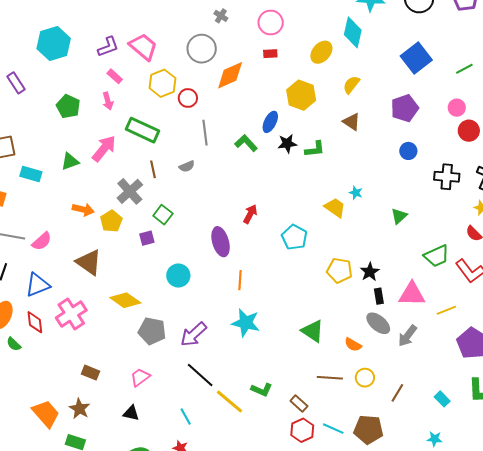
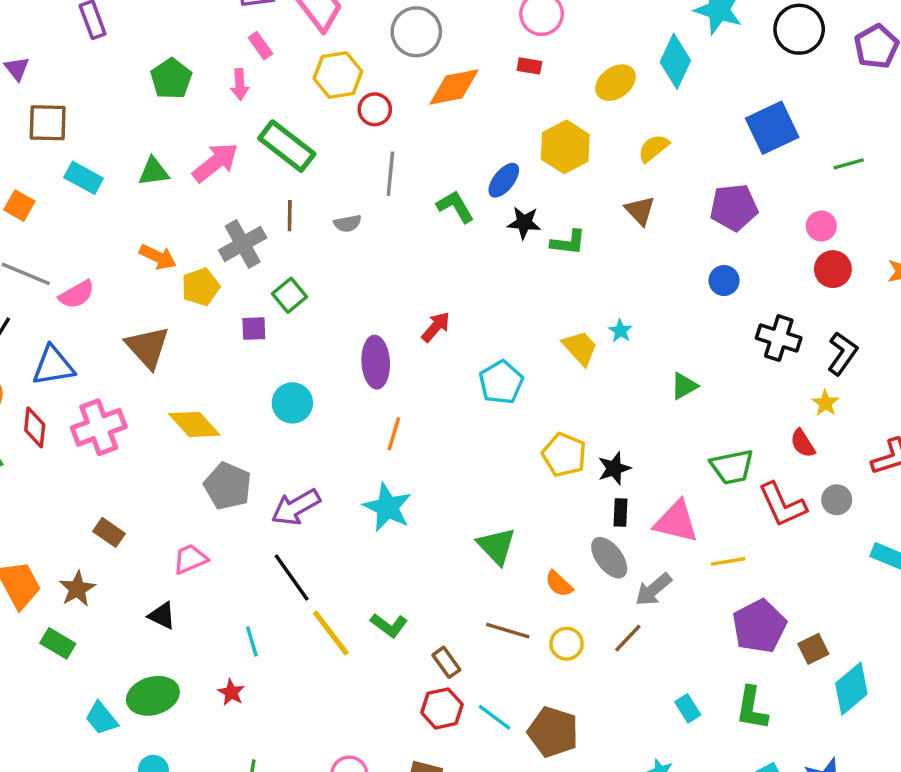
brown line: (397, 393) -> (628, 638), moved

